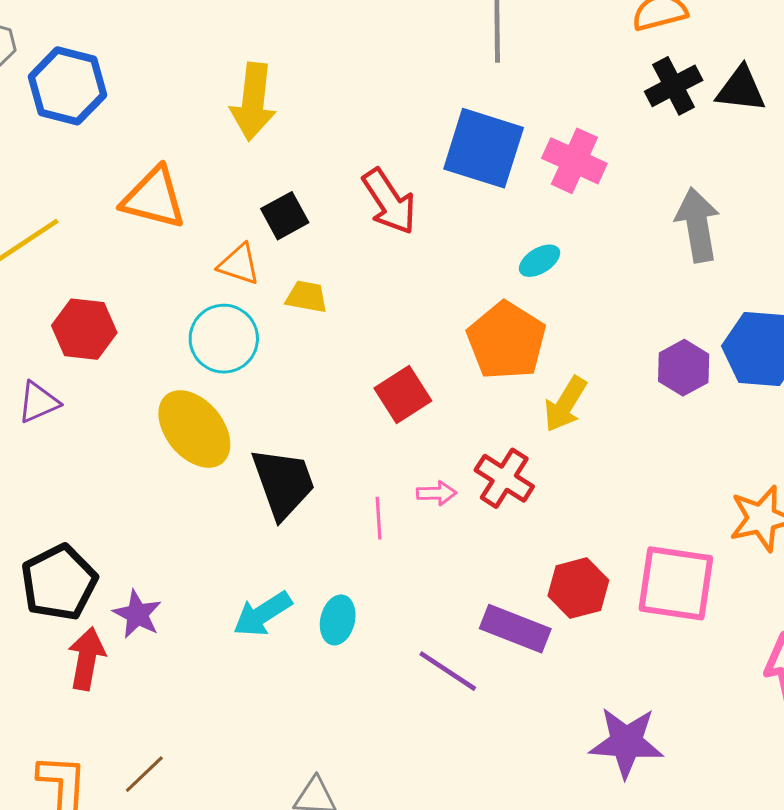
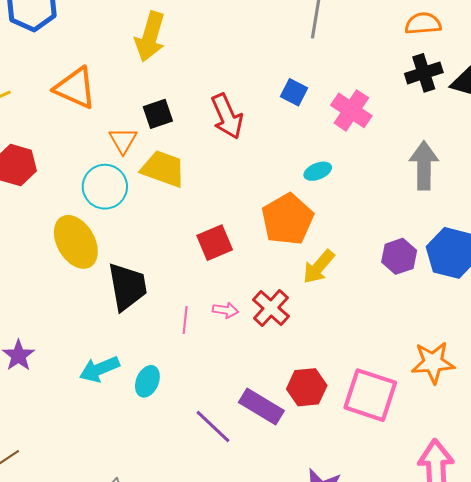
blue square: (484, 148) -> (294, 92), size x0.5
orange triangle: (239, 264) -> (123, 140), turned 32
yellow trapezoid: (307, 297) -> (163, 169), size x1.6

